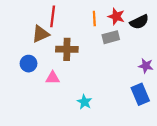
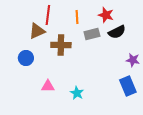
orange line: (94, 19) -> (77, 17), moved
black semicircle: (139, 22) -> (117, 32), moved
gray rectangle: (111, 37) -> (92, 34), moved
pink triangle: (53, 78) -> (48, 86), moved

